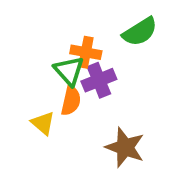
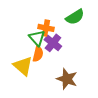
purple cross: (99, 80) -> (53, 43), turned -30
yellow triangle: (43, 123) -> (23, 66), size x1.5

